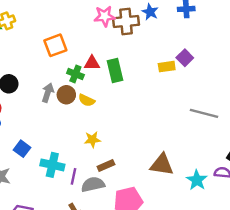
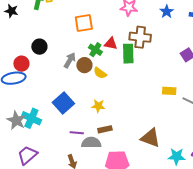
brown cross: (126, 22) -> (140, 37), moved
yellow rectangle: (167, 67) -> (169, 91), moved
blue square: (22, 149) -> (63, 103), moved, size x1.5
cyan cross: (52, 165) -> (31, 118), moved
purple line: (74, 176) -> (77, 133), turned 72
cyan star: (197, 180) -> (177, 156), turned 30

